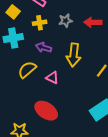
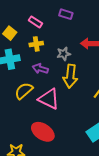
gray star: (65, 21) -> (64, 54), moved
pink triangle: (52, 78) -> (49, 99), size x1.6

